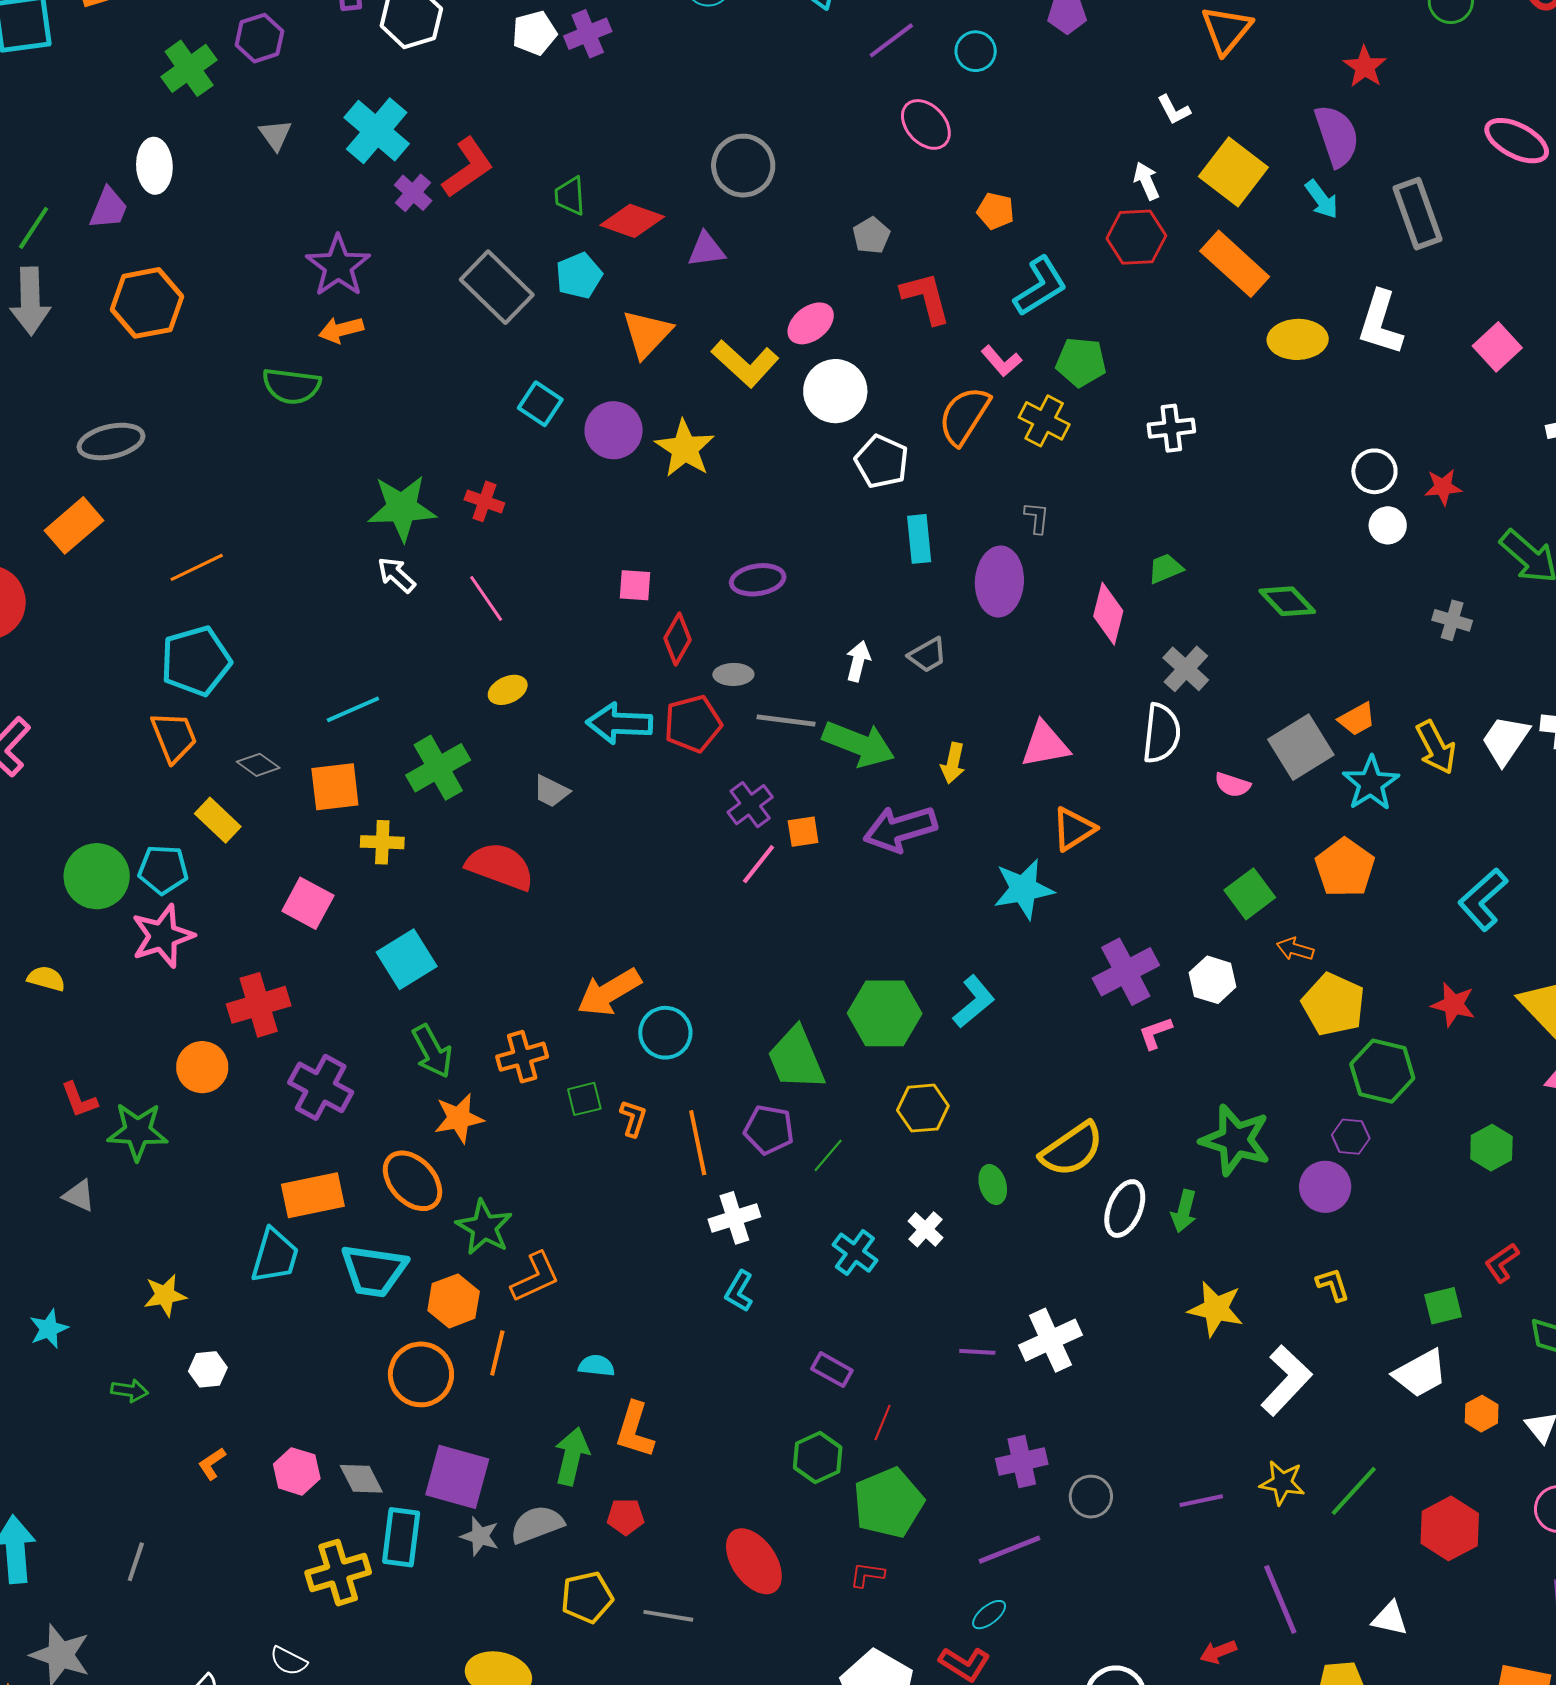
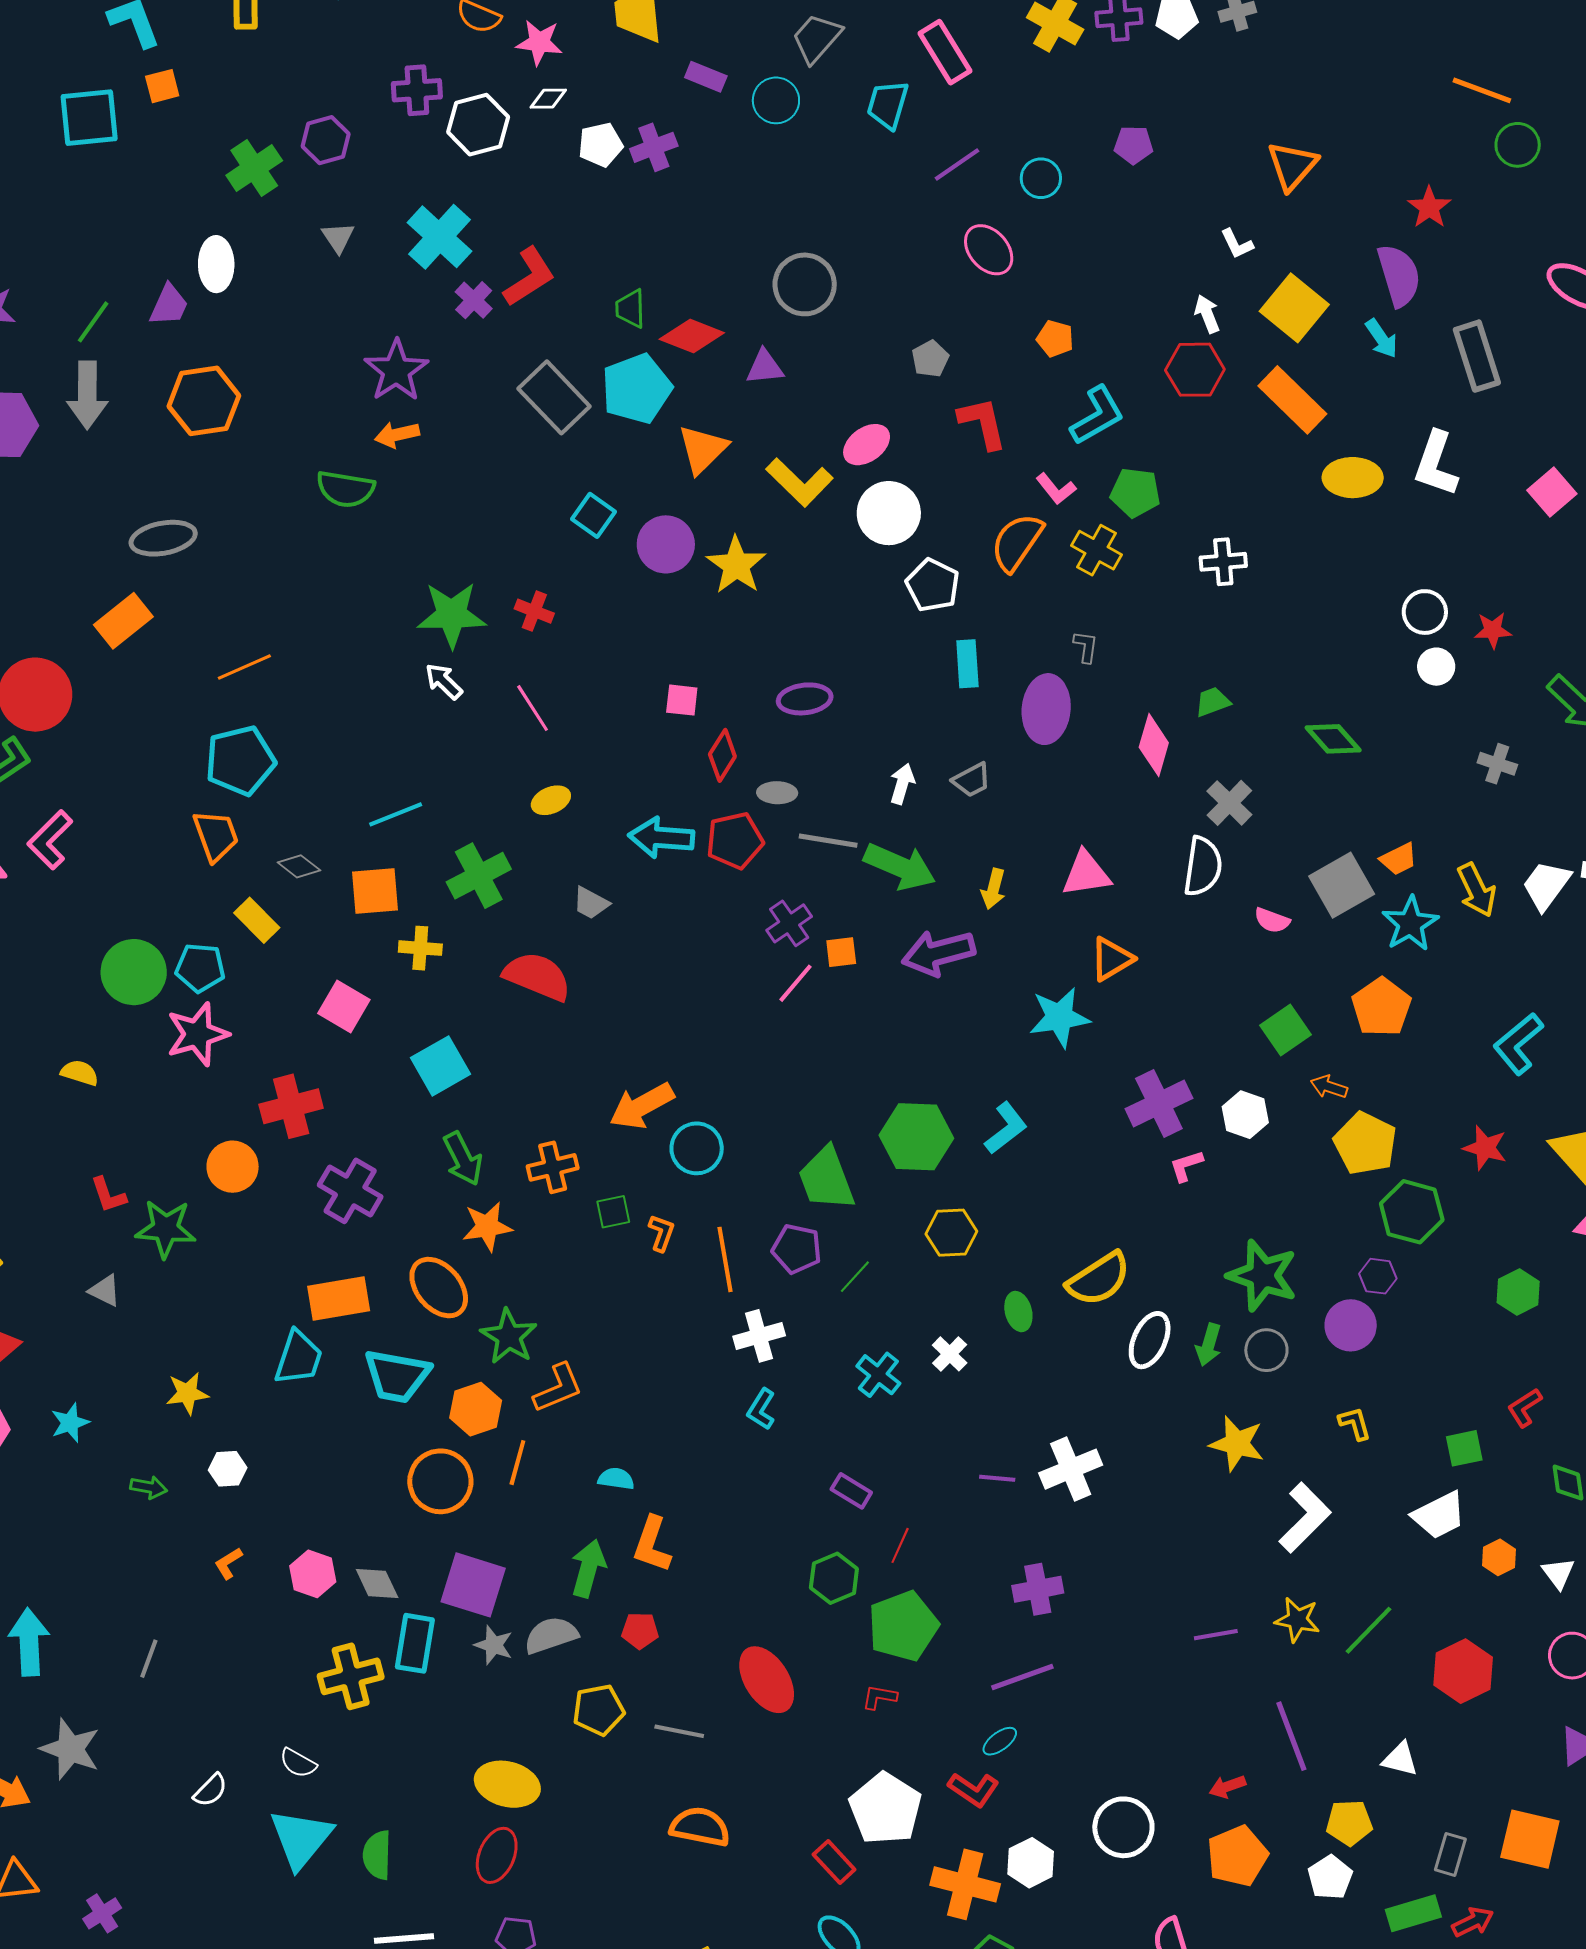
cyan pentagon: (579, 276) -> (637, 389), size x1.5
gray circle: (1091, 1497) -> (1266, 1350), moved

